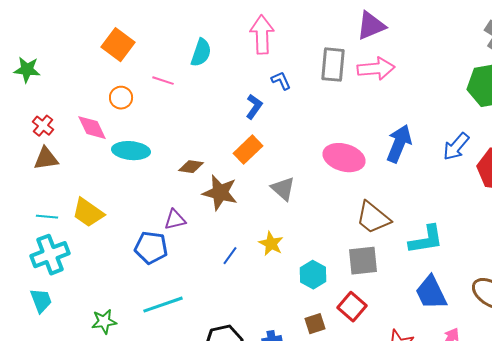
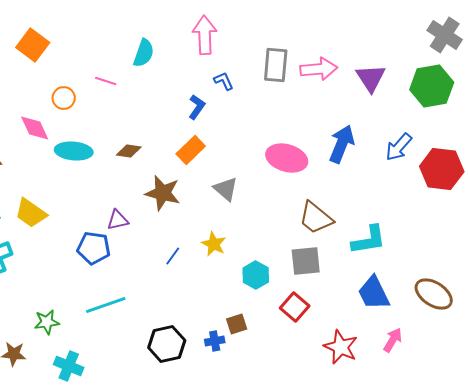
purple triangle: (371, 26) -> (371, 78), moved, turned -40
orange square: (118, 45) -> (33, 45), moved
brown diamond: (191, 167) -> (129, 151), moved
brown square: (315, 324) -> (237, 324), moved

